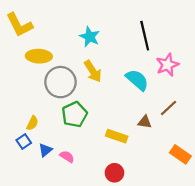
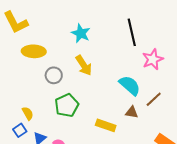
cyan semicircle: (137, 80) -> (130, 85), moved
gray circle: (60, 82) -> (54, 75), size x0.6
yellow semicircle: (32, 123) -> (28, 113), turned -56

